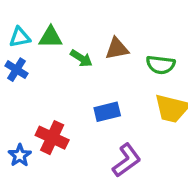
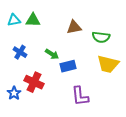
green arrow: (81, 58) -> (52, 54), moved
blue cross: (17, 70) -> (20, 52), moved
purple L-shape: (127, 160) -> (80, 96), turned 120

